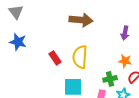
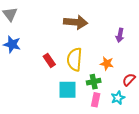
orange star: (125, 61) -> (107, 63), moved
green cross: (110, 79) -> (94, 82), moved

